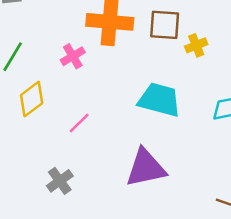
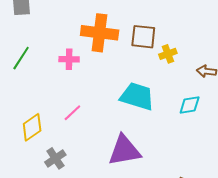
pink cross: (73, 56) -> (69, 59), turned 30
yellow diamond: (32, 99) -> (32, 127), moved

